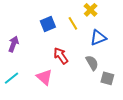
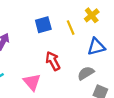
gray semicircle: (92, 63) -> (86, 73), turned -98

